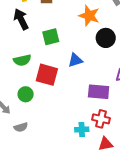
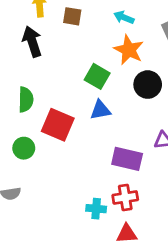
green square: (51, 37) -> (97, 76), moved, turned 36
green semicircle: (22, 60) -> (26, 100), turned -84
red cross: (101, 119) -> (125, 198), turned -30

